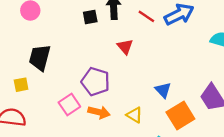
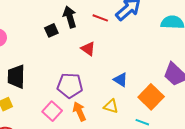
blue triangle: (163, 90) -> (121, 80), moved
orange arrow: (99, 112) -> (79, 111), turned -114

